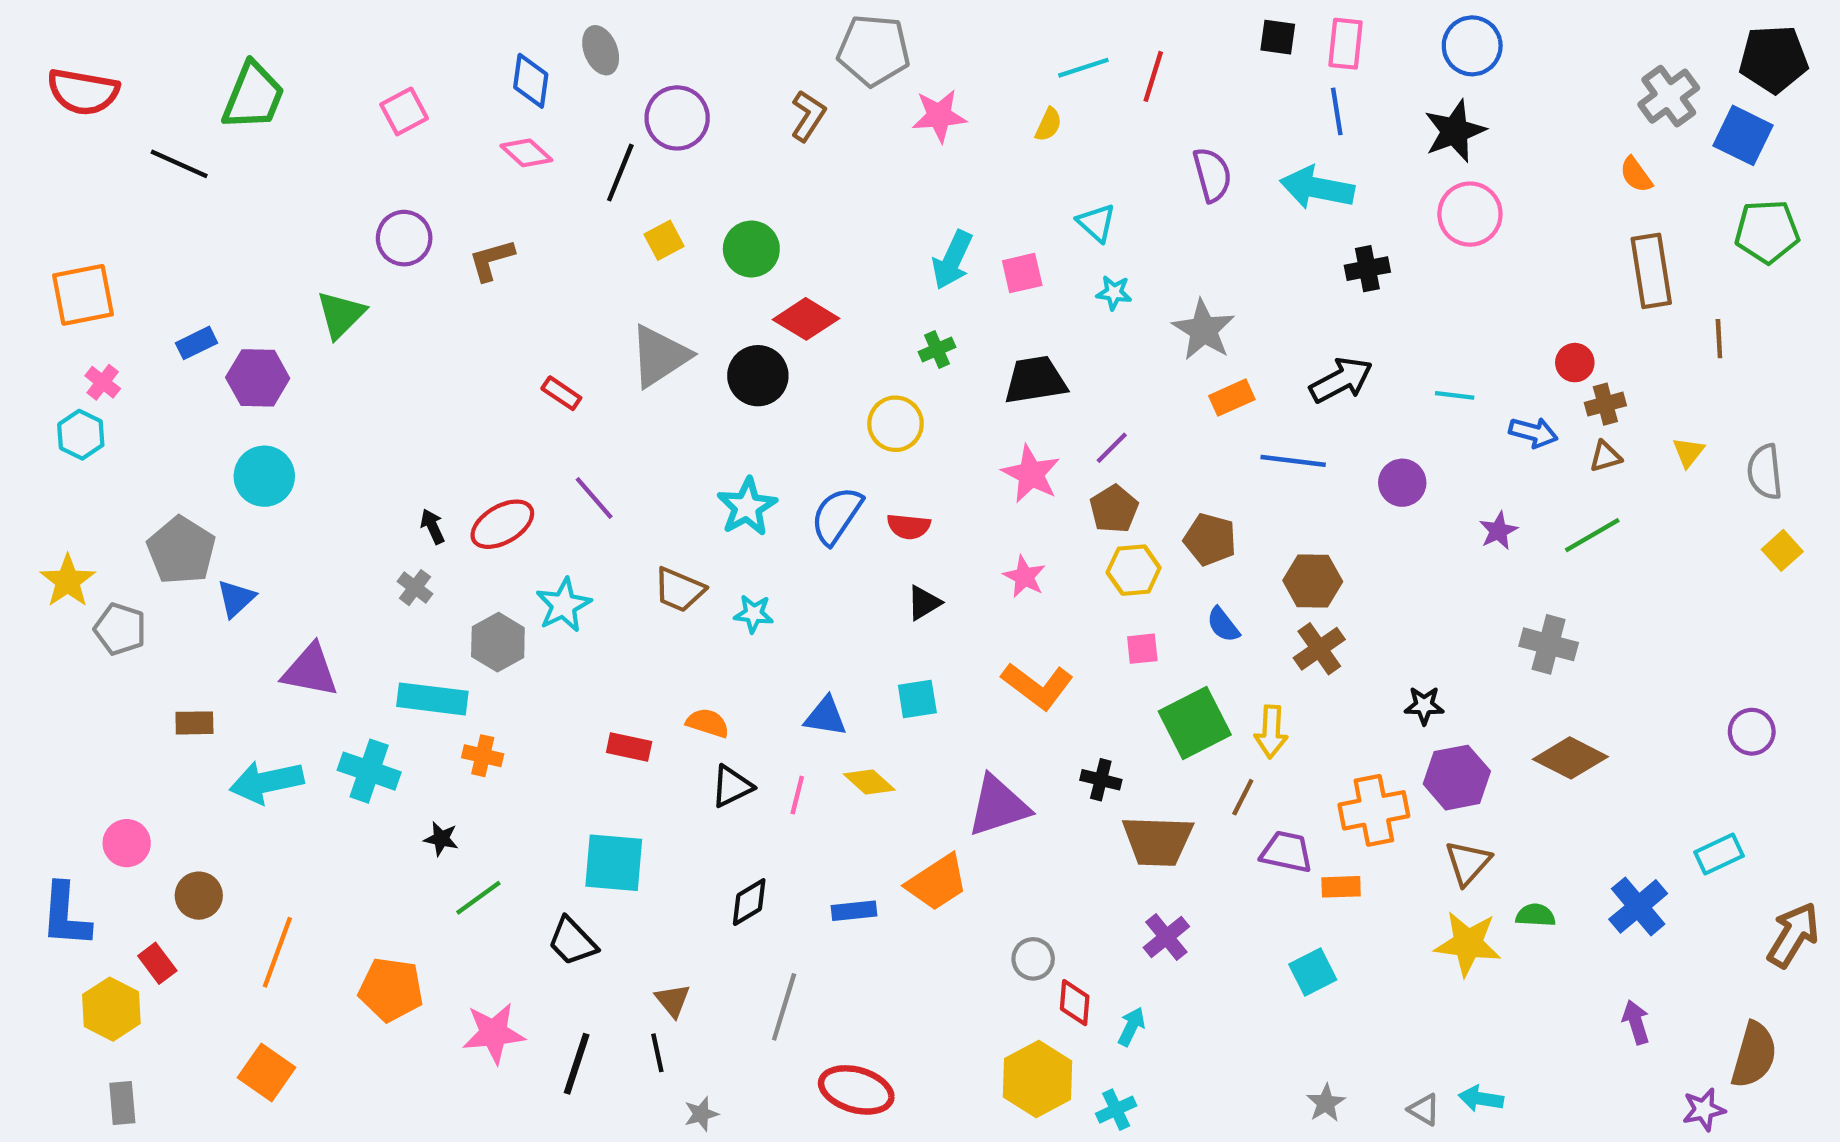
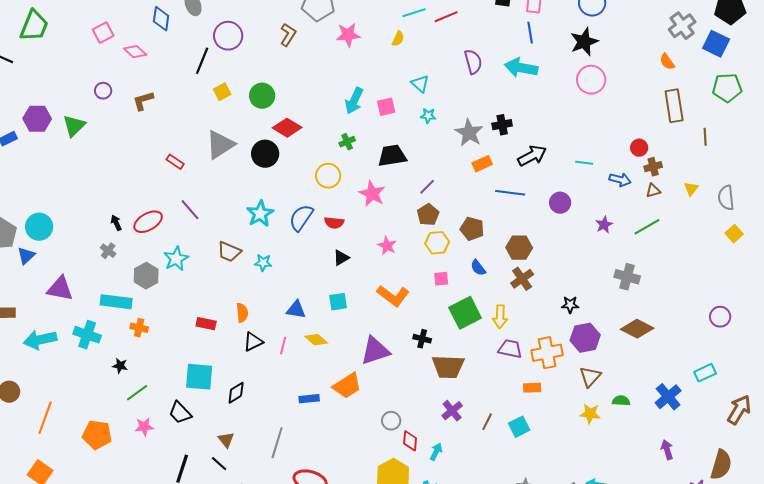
red line: (1153, 76) -> (446, 17), turned 50
pink diamond: (526, 153) -> (135, 52), moved
purple circle: (404, 238) -> (103, 91), size x0.7
black cross: (1367, 269) -> (502, 125), moved
purple hexagon: (258, 378) -> (37, 119), moved
pink star: (1031, 474) -> (372, 194), moved
cyan circle: (264, 476) -> (39, 227), moved
orange semicircle: (708, 723) -> (242, 313), turned 66
brown line: (1243, 797) -> (487, 422), moved
purple trapezoid: (1286, 852) -> (510, 349), moved
black diamond: (749, 902) -> (236, 393), moved
yellow star: (1468, 944) -> (590, 414), size x0.7
pink star: (494, 1033) -> (144, 427), moved, size x0.7
black line: (657, 1053) -> (219, 464), turned -36

